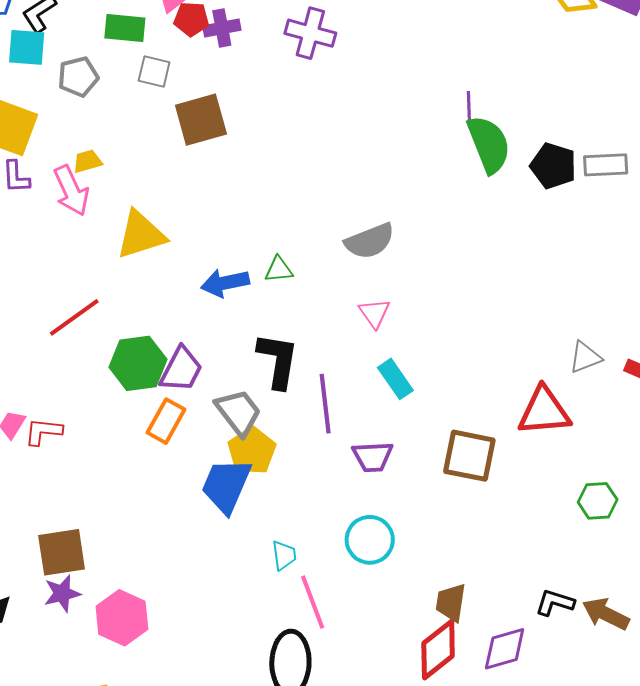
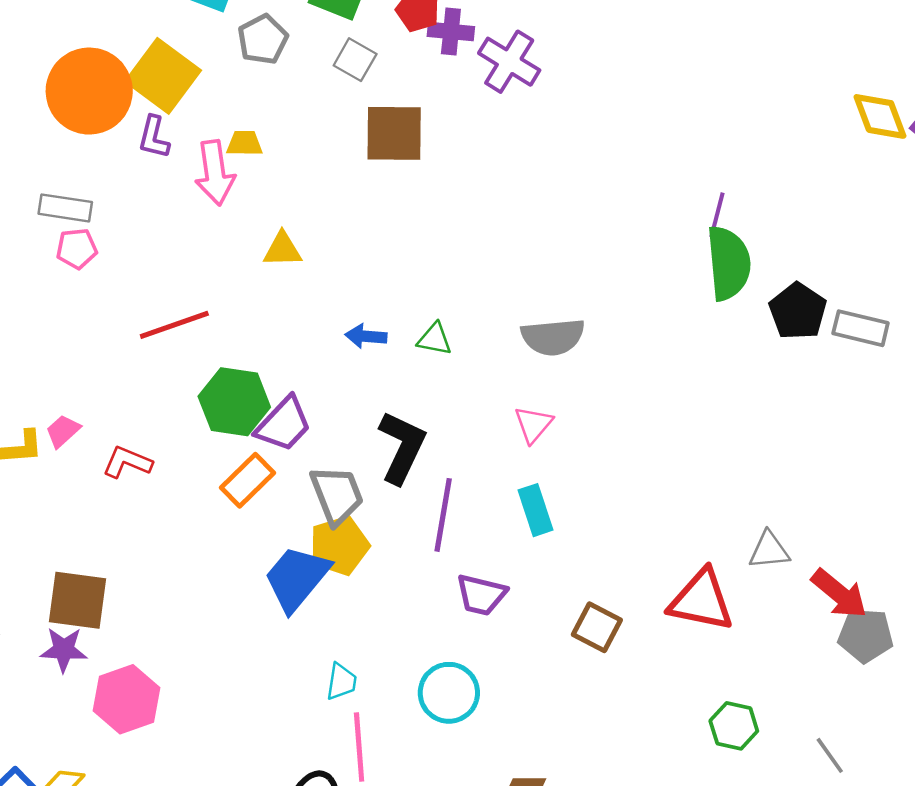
purple cross: (310, 33) -> (509, 62), moved
gray pentagon: (78, 77) -> (263, 39), turned -30
yellow triangle: (141, 235) -> (282, 250), size x0.6
blue arrow: (225, 283) -> (366, 336), size x0.7
red L-shape: (43, 432) -> (127, 462), moved
brown square: (469, 456) -> (597, 627), size x0.7

